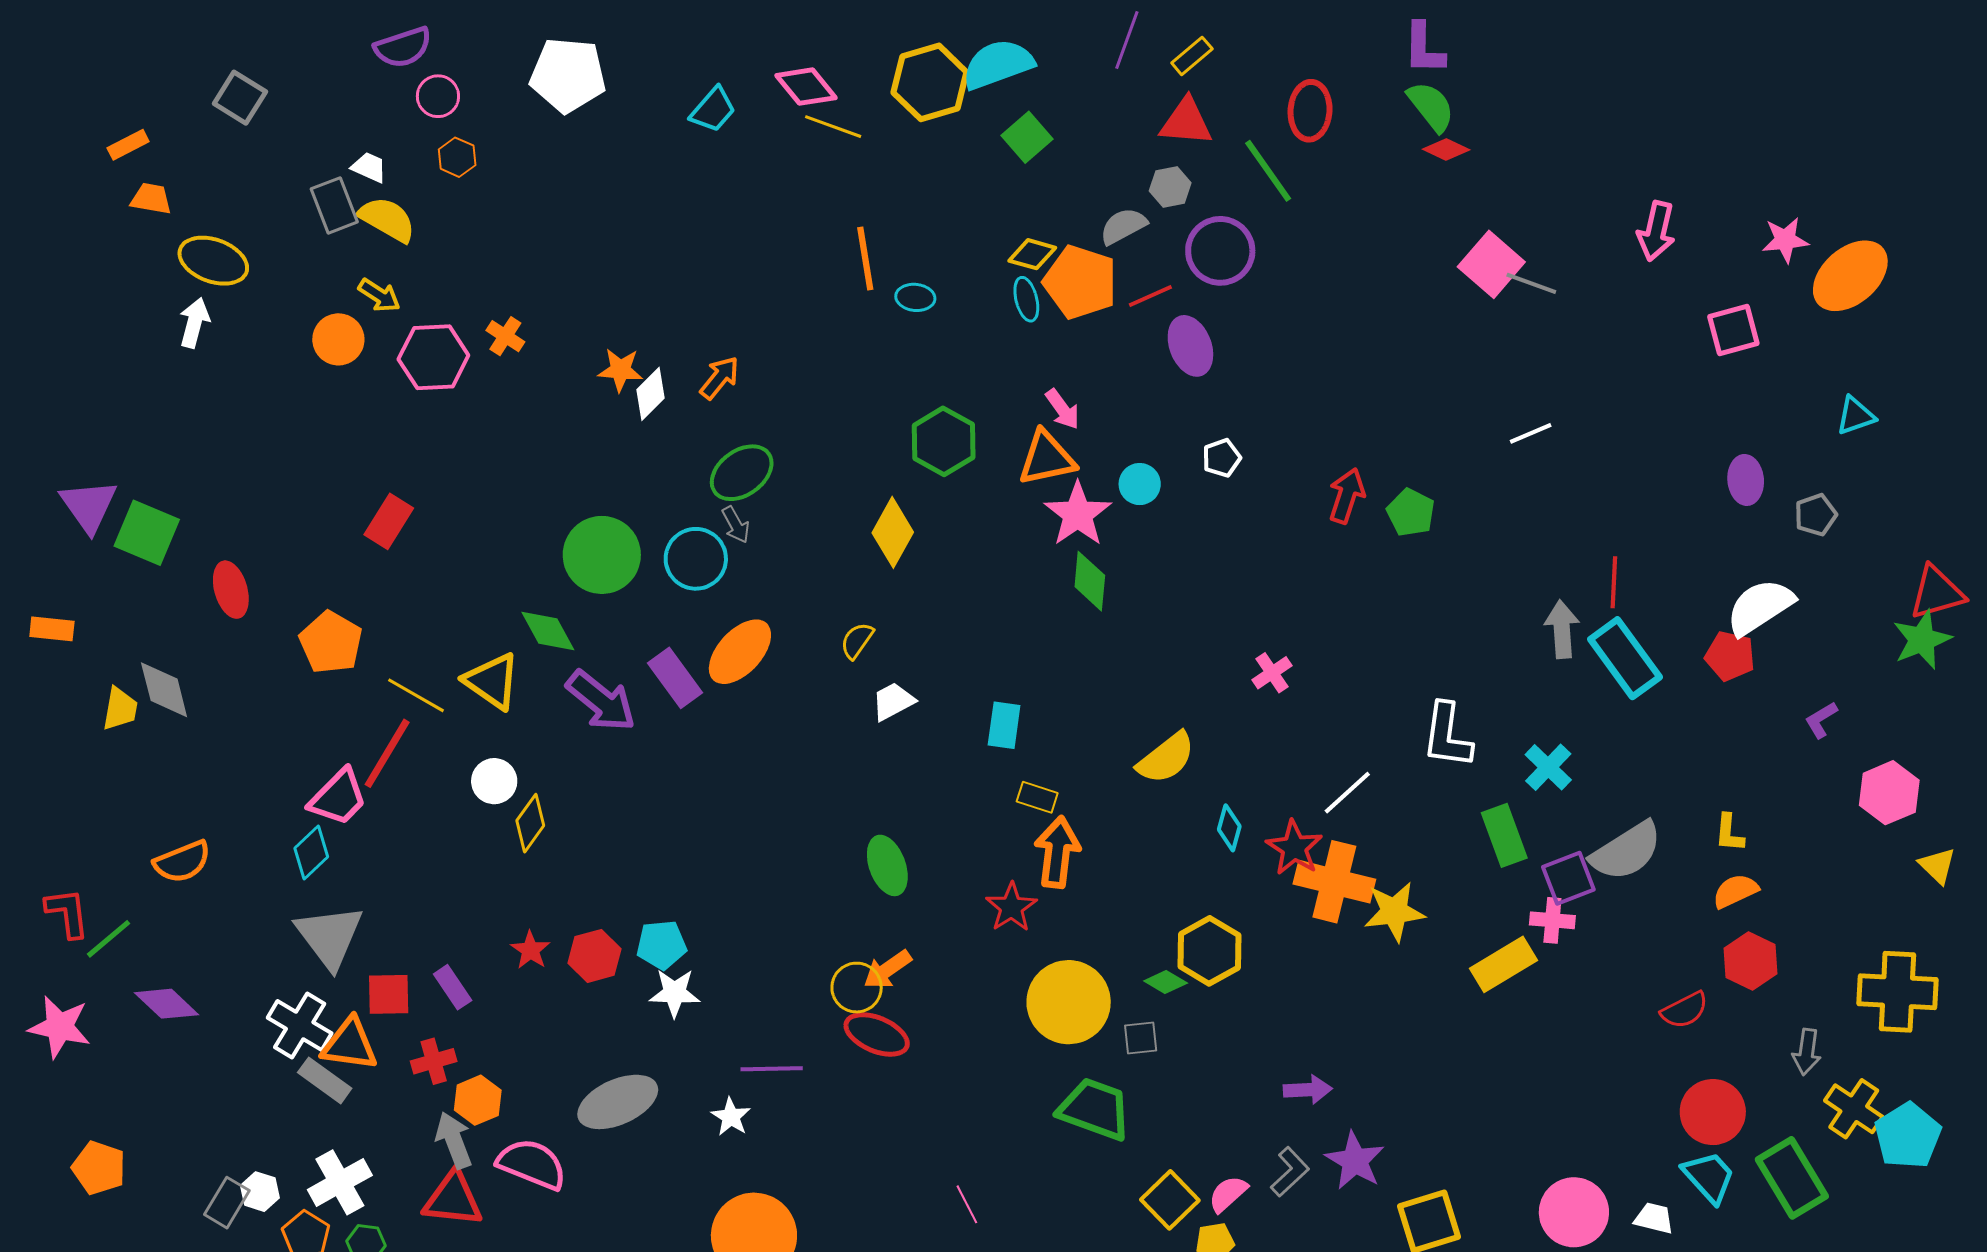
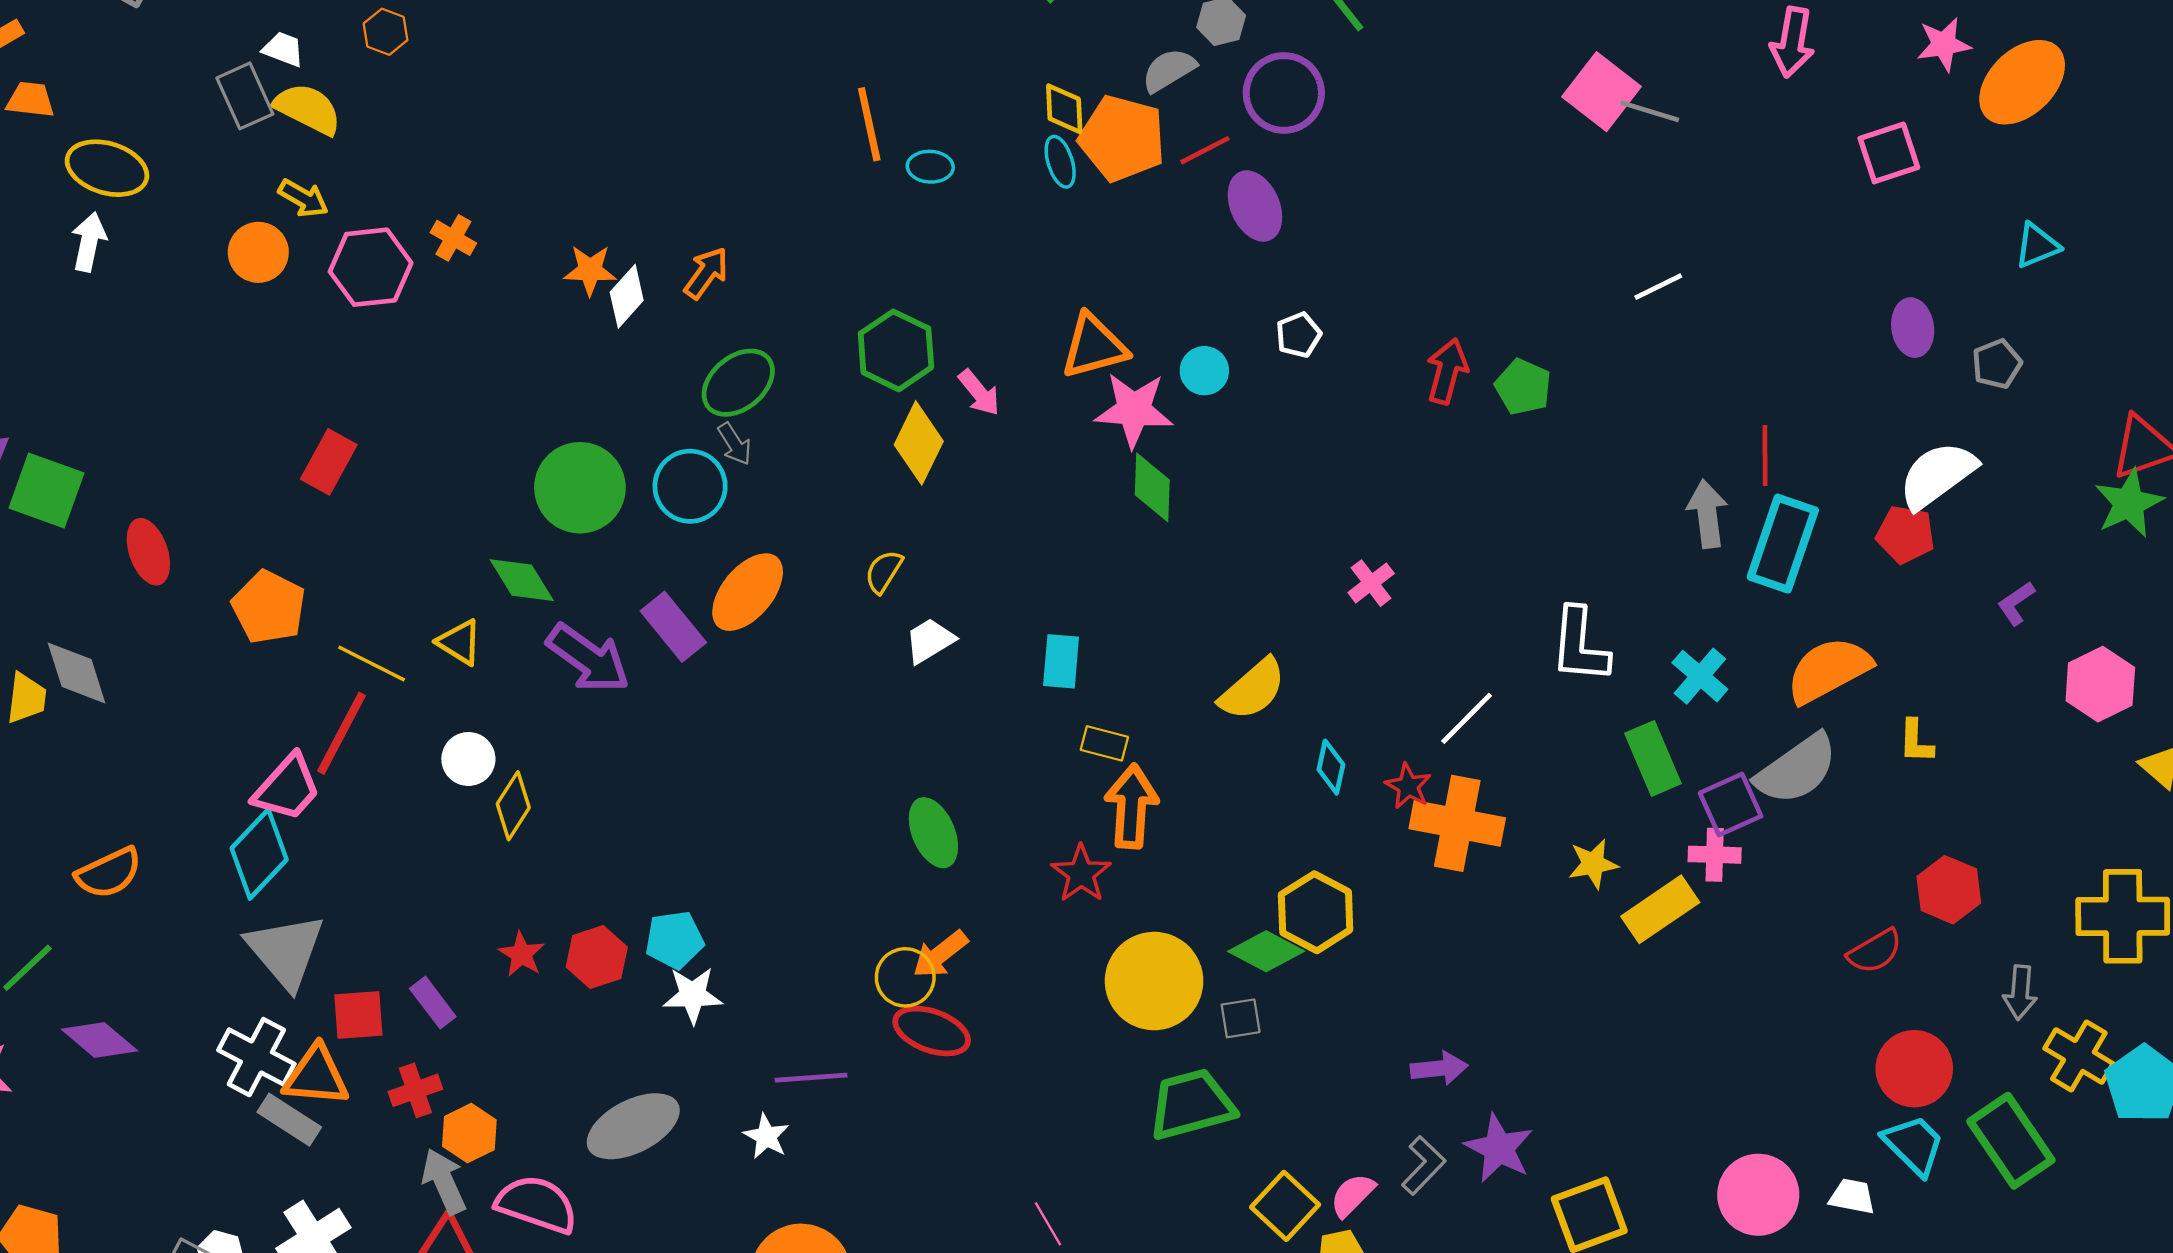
yellow diamond: (1032, 254) -> (1064, 109), turned 75
pink arrow: (1063, 409) -> (979, 393), moved
green hexagon: (944, 441) -> (896, 350), moved
pink star: (1078, 514) -> (1134, 410), turned -30
cyan rectangle: (1625, 658) -> (1783, 544), turned 58
yellow triangle: (492, 681) -> (460, 642), size x0.7
red star: (1294, 848) -> (1408, 786), size x0.7
cyan diamond: (311, 852) -> (259, 854), size x1.4
orange semicircle: (1735, 891) -> (1829, 670), moved, size x1.6
yellow star: (1394, 912) -> (1593, 864), moved, size x0.7
green diamond: (1166, 982) -> (1266, 951), size x1.5
green trapezoid: (1095, 1109) -> (1191, 1104), turned -32

